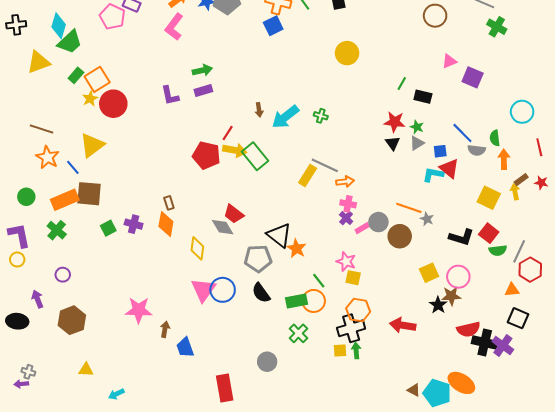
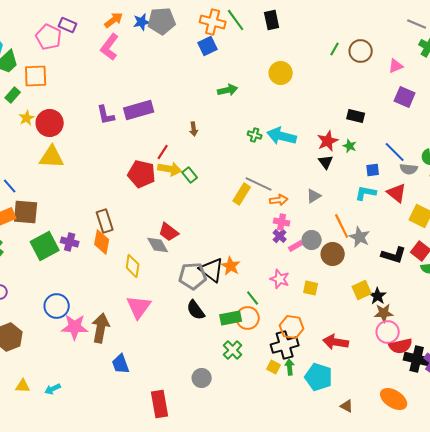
brown circle: (435, 16) -> (361, 51), moved
pink triangle: (449, 61) -> (396, 66), moved
green arrow: (202, 70) -> (228, 90), moved
orange square: (97, 79) -> (36, 76), moved, turned 30
green line: (402, 83) -> (335, 49), moved
purple rectangle: (203, 91) -> (139, 110), size x1.6
cyan arrow: (285, 117) -> (282, 136), moved, turned 52
red star: (395, 122) -> (328, 141), turned -30
gray triangle: (417, 143) -> (314, 196), moved
yellow triangle: (92, 145) -> (52, 157), moved, turned 40
green rectangle: (255, 156) -> (190, 175), size x0.6
red triangle: (449, 168) -> (397, 193), moved
brown rectangle: (169, 203) -> (105, 221), size x1.6
orange line: (409, 208) -> (342, 226), turned 45
gray star: (427, 219) -> (360, 237), size x1.5
green square: (108, 228) -> (45, 246), size x1.8
black triangle: (279, 235) -> (212, 270), moved
pink circle: (458, 277) -> (388, 332), moved
yellow square: (353, 278) -> (311, 288), moved
blue circle: (223, 290) -> (57, 306), moved
black star: (438, 305) -> (378, 296), moved
brown arrow: (165, 329) -> (101, 328), moved, size x1.8
yellow square: (340, 351) -> (274, 367), turned 32
cyan pentagon: (437, 393) -> (319, 377), moved
cyan arrow: (116, 394) -> (53, 389), moved

